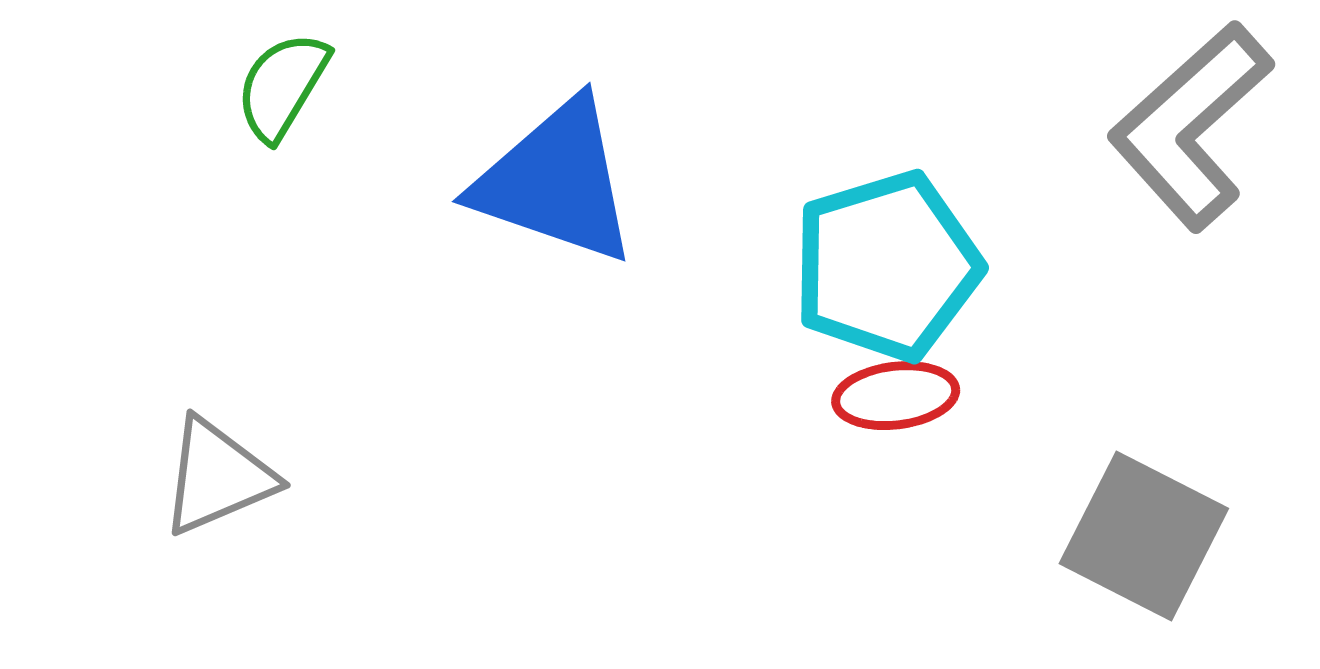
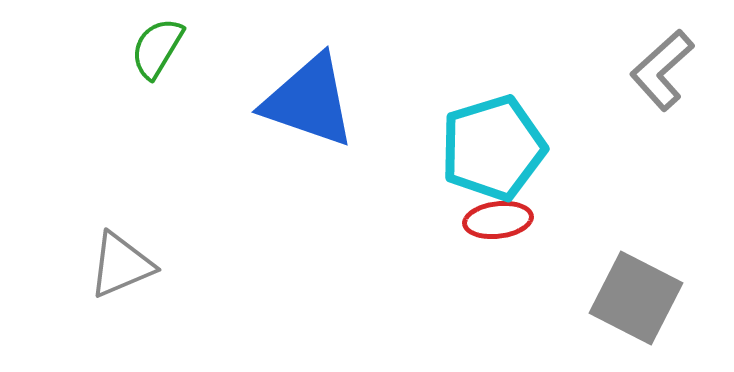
gray L-shape: (1191, 126) -> (662, 70), size x0.7

